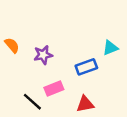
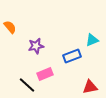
orange semicircle: (12, 45) -> (10, 27), moved
red triangle: (85, 104) -> (90, 87), moved

